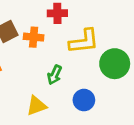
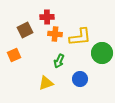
red cross: (57, 13) -> (47, 17), moved
orange cross: (34, 37) -> (55, 34), moved

